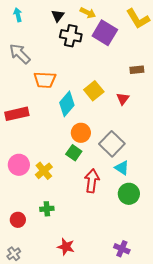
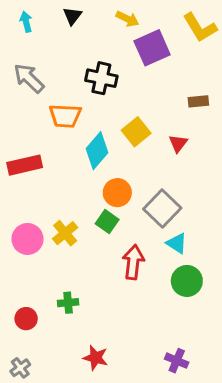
black triangle: (58, 16) -> (72, 16), moved
purple square: (105, 33) -> (152, 48), turned 35
black cross: (71, 36) -> (101, 78), moved
yellow cross: (44, 171) -> (65, 233), moved

